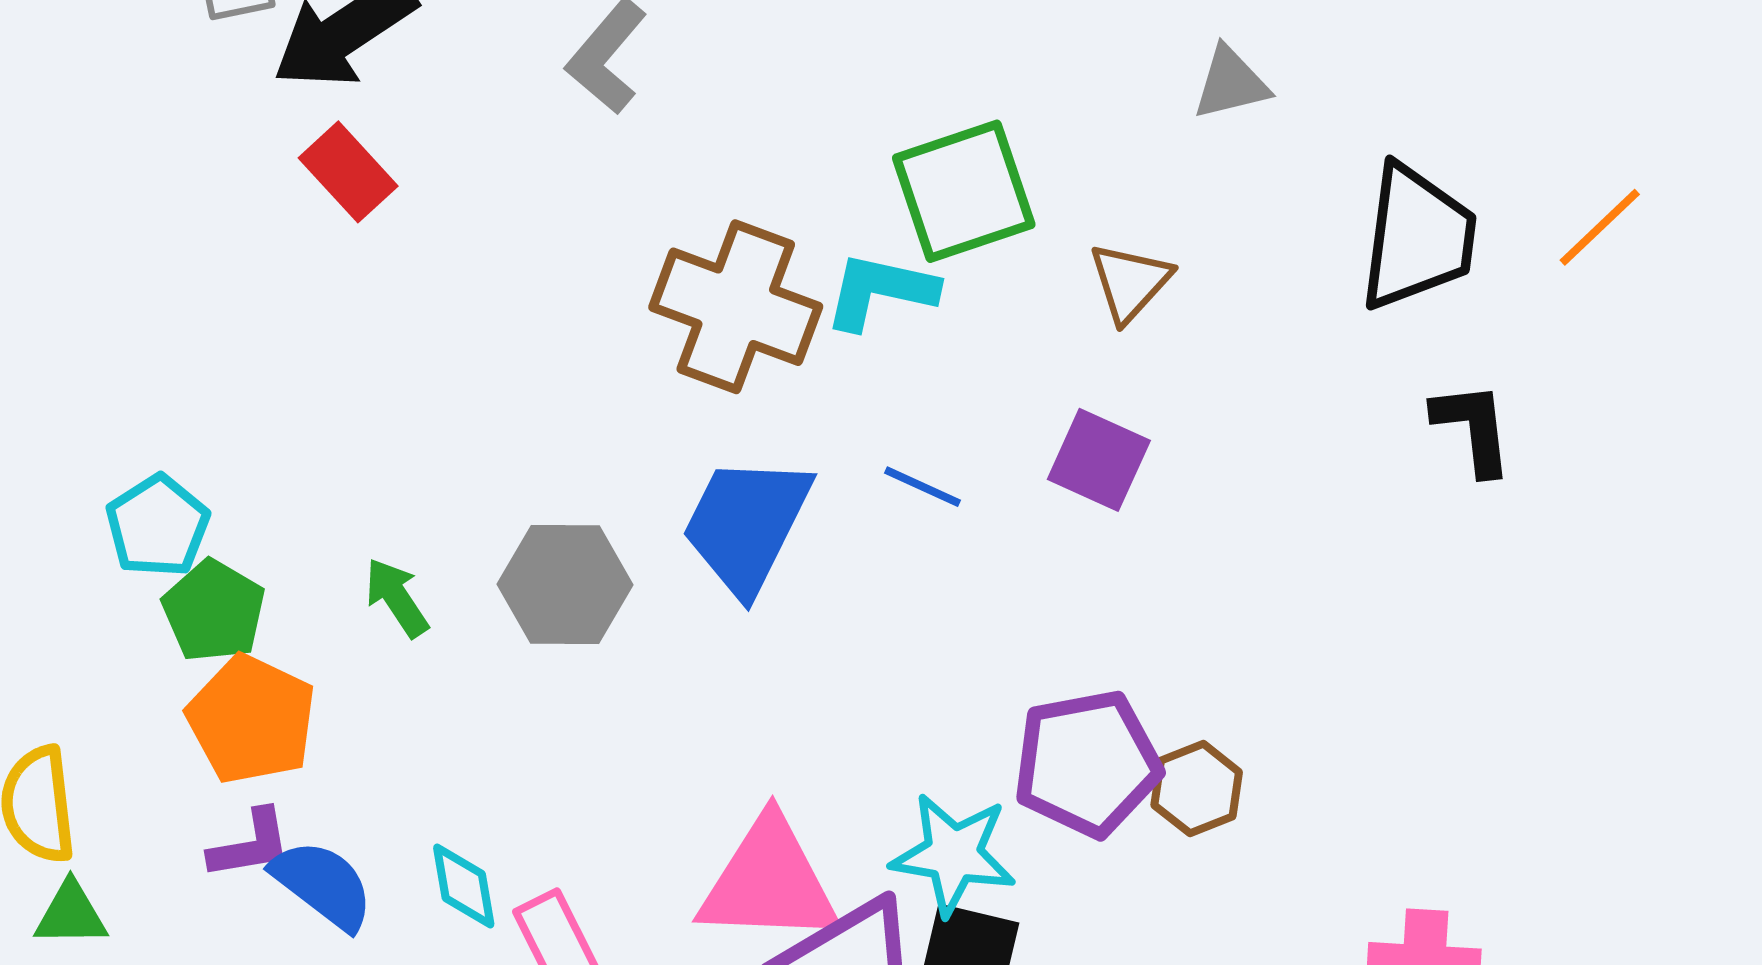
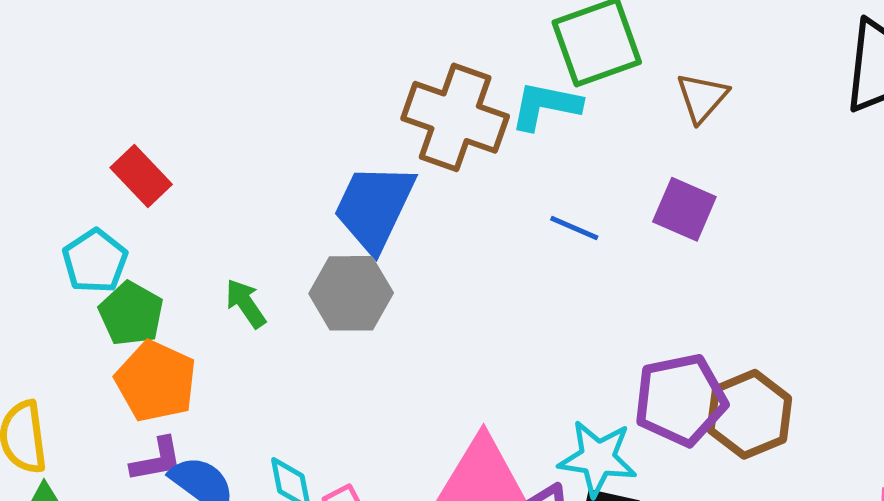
red rectangle: (348, 172) -> (141, 176), moved
blue trapezoid: (747, 525) -> (374, 207), moved
brown hexagon: (1197, 789) -> (749, 414), size x1.5

